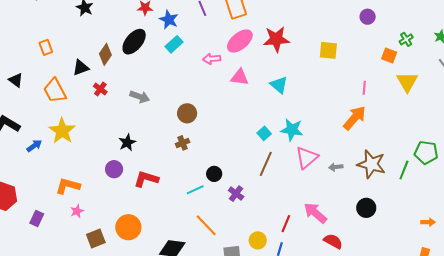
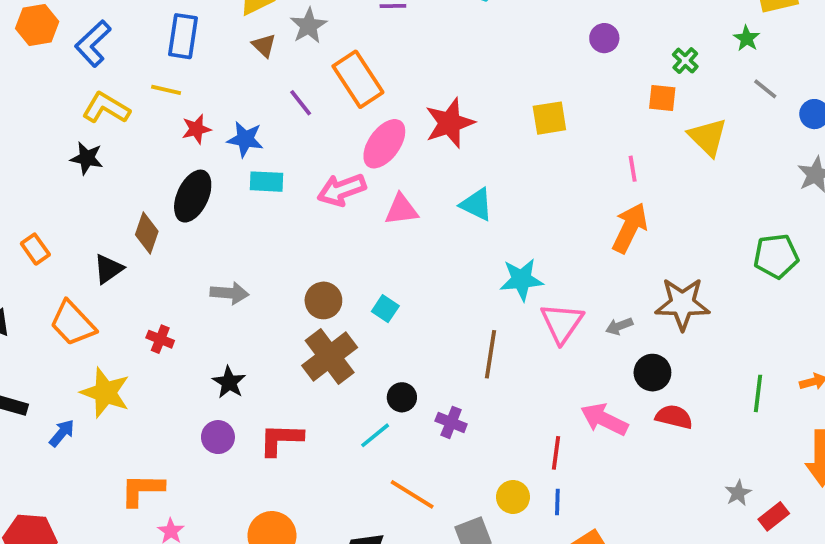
cyan rectangle: (174, 44) -> (266, 182), turned 60
pink arrow: (212, 59) -> (342, 190), size x1.4
red cross: (100, 89) -> (160, 339), moved
cyan square: (264, 133) -> (385, 309), moved
brown cross: (183, 143) -> (330, 356), size x2.0
green line: (404, 170) -> (758, 393), moved
black circle: (366, 208) -> (652, 373), moved
red semicircle: (333, 241) -> (674, 417), moved

